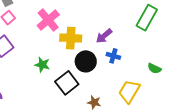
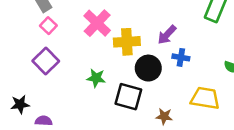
black square: (67, 83) -> (128, 97), turned -30
yellow trapezoid: (129, 91) -> (205, 98), turned 75

